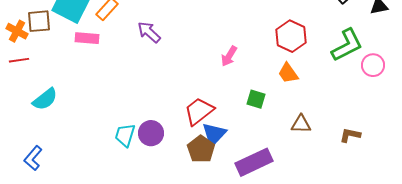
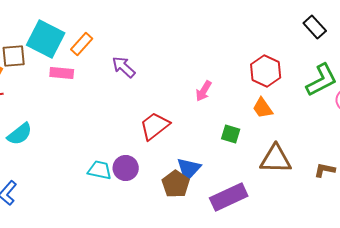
red trapezoid: (199, 111) -> (155, 126), moved
brown triangle: (301, 124) -> (276, 159), size x1.6
cyan trapezoid: (125, 135) -> (100, 170), turned 85

